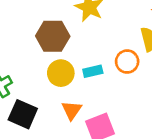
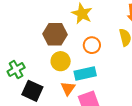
orange circle: (127, 62) -> (92, 45), moved
cyan rectangle: (93, 71) -> (85, 74), moved, size x1.5

